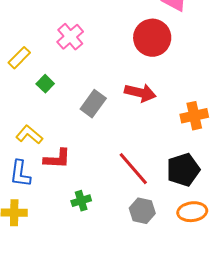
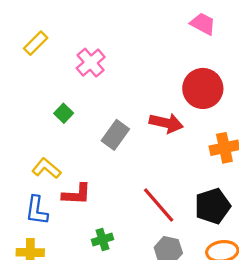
red circle: (152, 38) -> (203, 88), moved
yellow rectangle: (19, 58) -> (36, 43), moved

